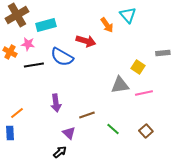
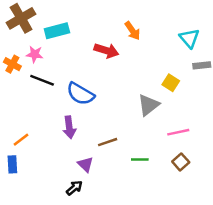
cyan triangle: (128, 15) -> (189, 38), moved
blue semicircle: (62, 57) -> (80, 94), moved
black line: (34, 65) -> (42, 80), turned 30
gray triangle: (120, 85) -> (149, 105), turned -30
pink line: (144, 93) -> (178, 132), moved
green line: (113, 129) -> (140, 159), turned -40

